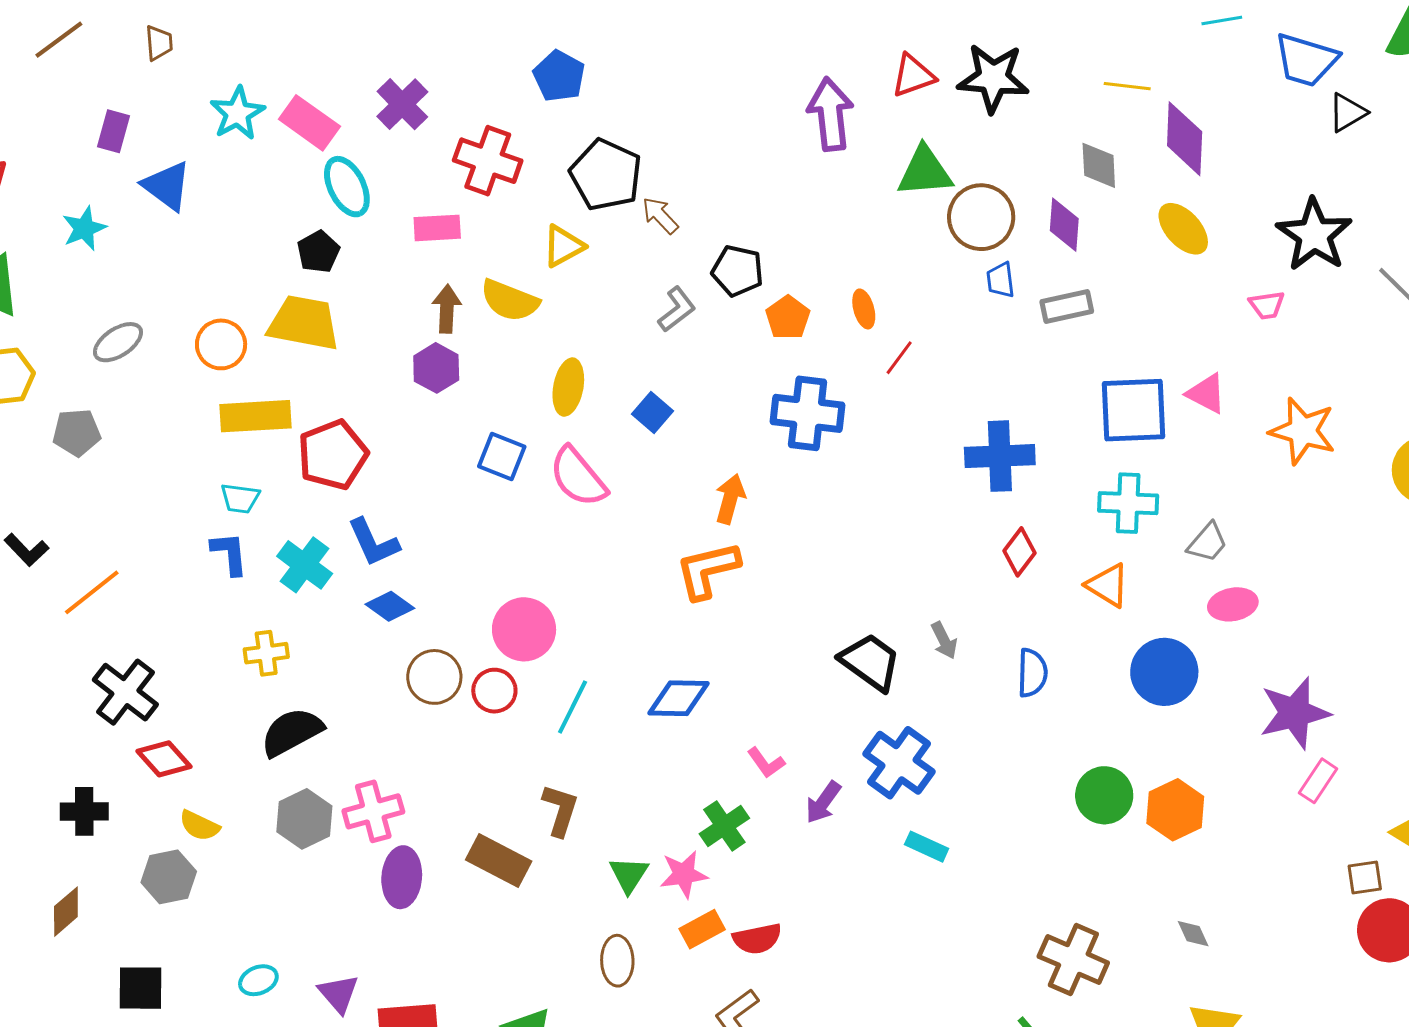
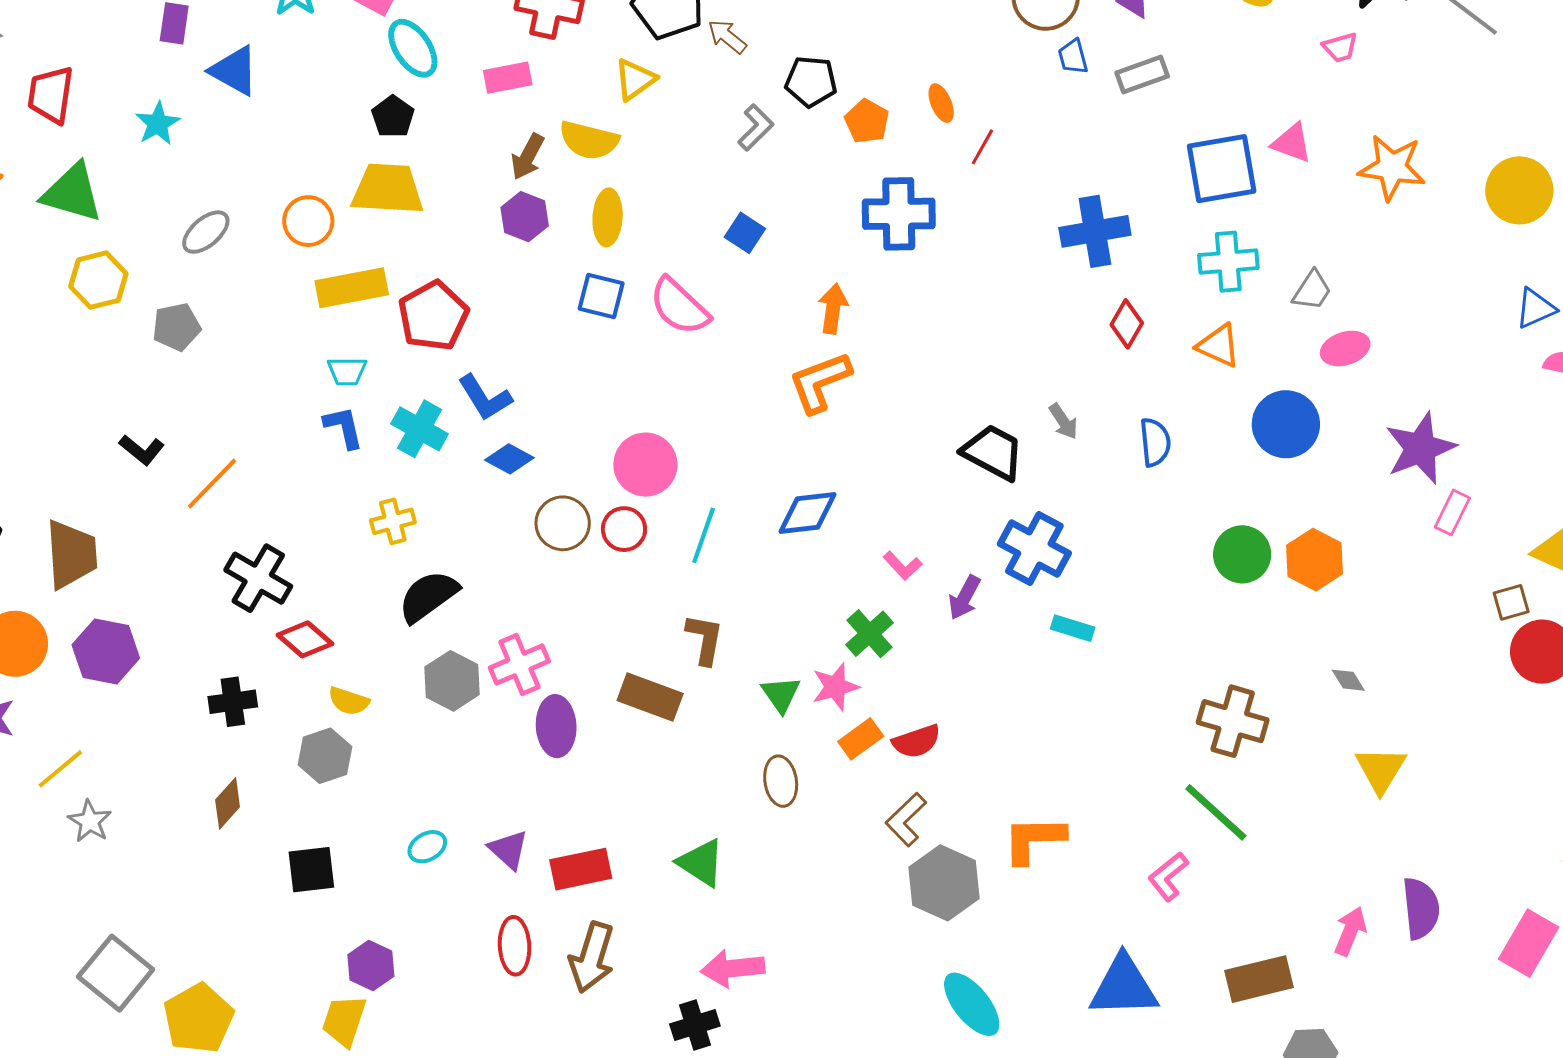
brown arrow: (447, 309) -> (528, 157), turned -147
yellow ellipse: (568, 387) -> (608, 217), moved

